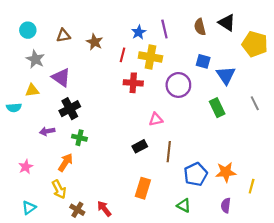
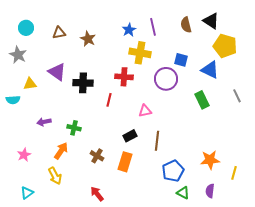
yellow pentagon: (255, 44) -> (225, 46), moved
red line: (122, 55) -> (109, 100), moved
gray star: (35, 59) -> (18, 55), moved
blue square: (203, 61) -> (181, 60), moved
blue triangle: (226, 75) -> (210, 70), turned -30
black cross: (70, 109) -> (83, 83), moved, turned 30
blue pentagon: (196, 174) -> (173, 171), moved
orange rectangle: (143, 188) -> (125, 162), moved
green triangle: (184, 205) -> (183, 193), moved
brown cross: (77, 210) -> (97, 156), moved

